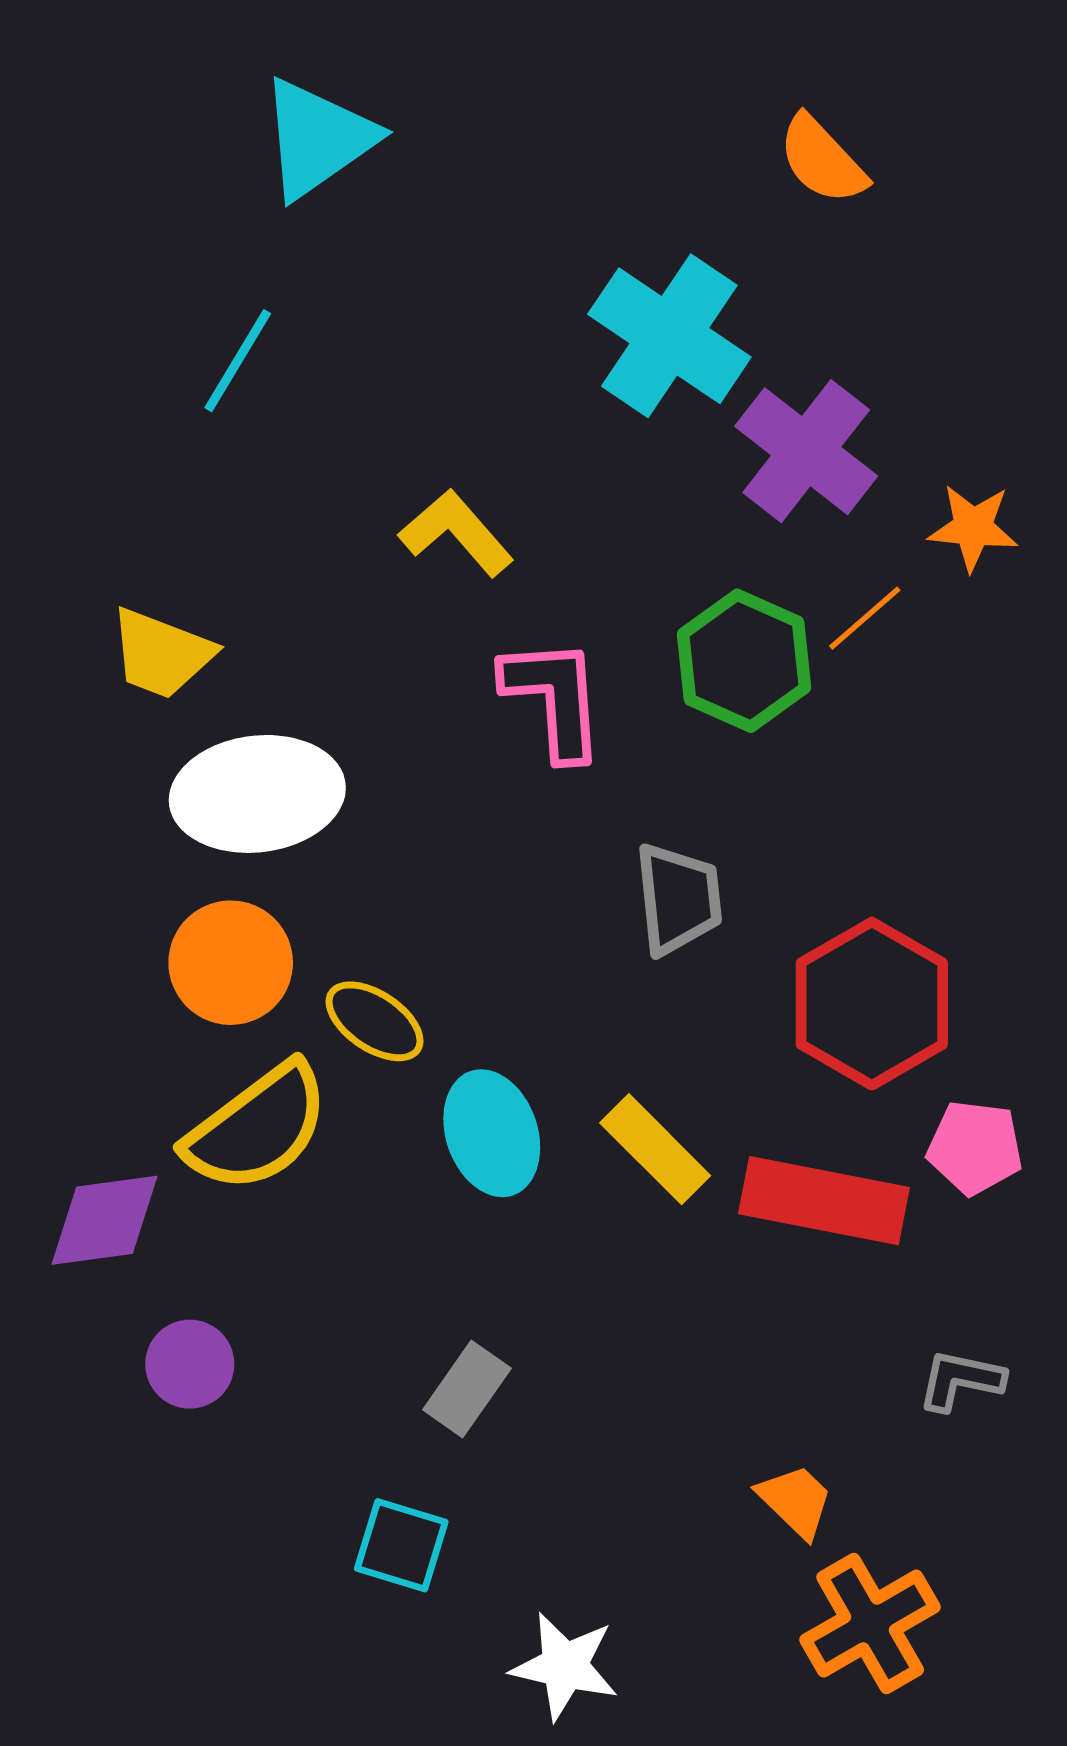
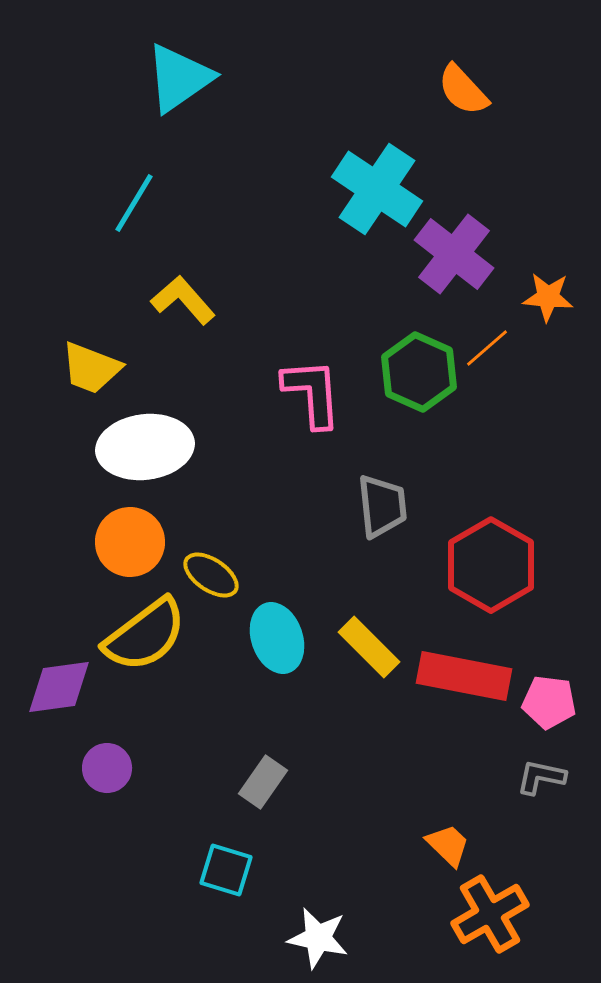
yellow L-shape: (456, 533) -> (183, 300), moved
pink pentagon: (975, 1147) -> (549, 702), moved

